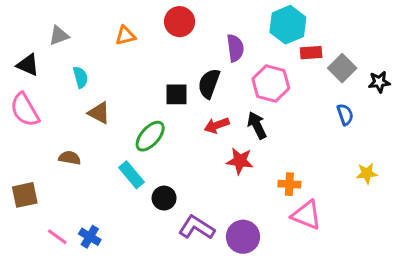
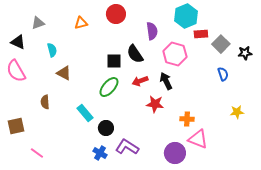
black semicircle: (209, 84) -> (135, 54), turned -54
green ellipse: (150, 136) -> (109, 87), moved
brown semicircle: (70, 158) -> (45, 102), turned -104
blue cross: (90, 237) -> (100, 153), moved
purple circle: (243, 237) -> (175, 153), moved

